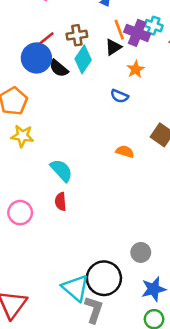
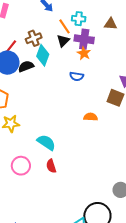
cyan cross: (154, 26) -> (79, 19), moved
purple cross: (137, 33) -> (84, 39), moved
black semicircle: (59, 68) -> (26, 66), turned 133
pink circle: (20, 213) -> (21, 166), moved

